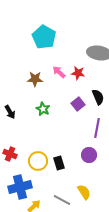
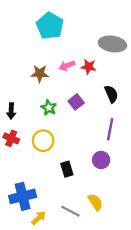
pink arrow: (59, 72) -> (67, 66), turned -64
purple square: (78, 104) -> (76, 102), moved
black arrow: (10, 112) -> (11, 111), turned 32
red cross: (10, 154) -> (11, 138), moved
yellow circle: (38, 161) -> (43, 141), moved

